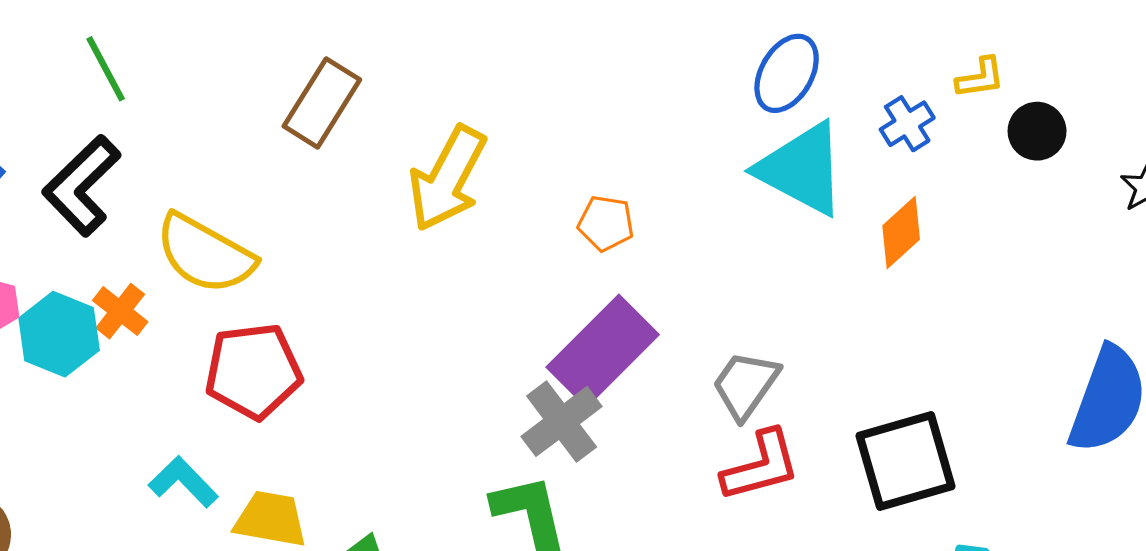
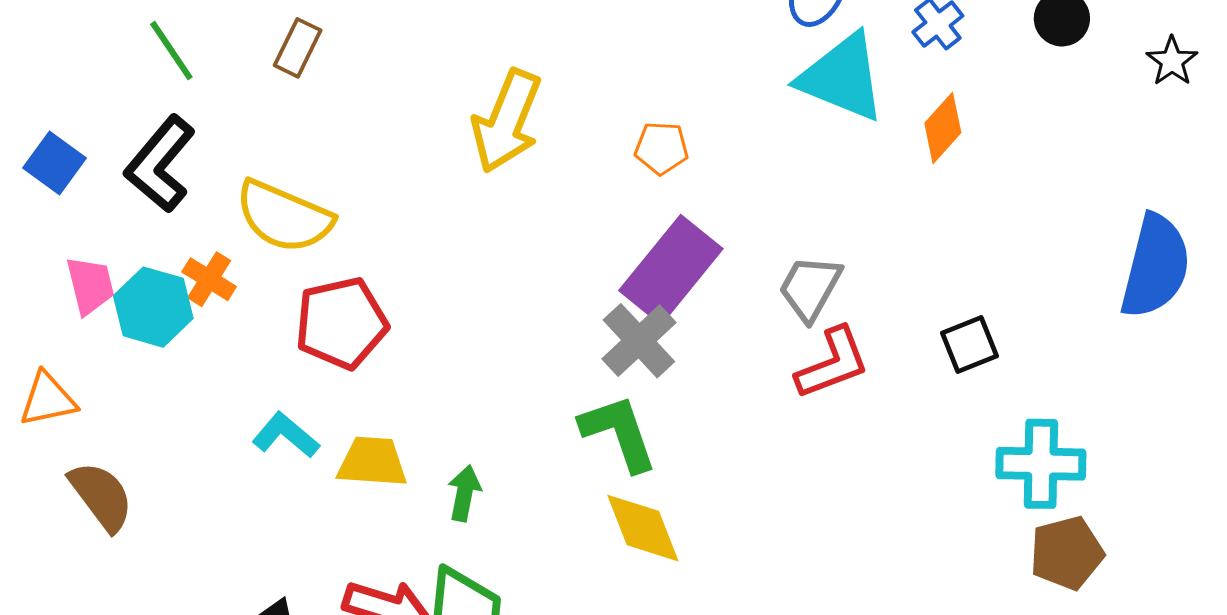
brown rectangle: (322, 103) -> (298, 48), moved, size x0.7
black square: (906, 461) -> (969, 344), size x0.6

